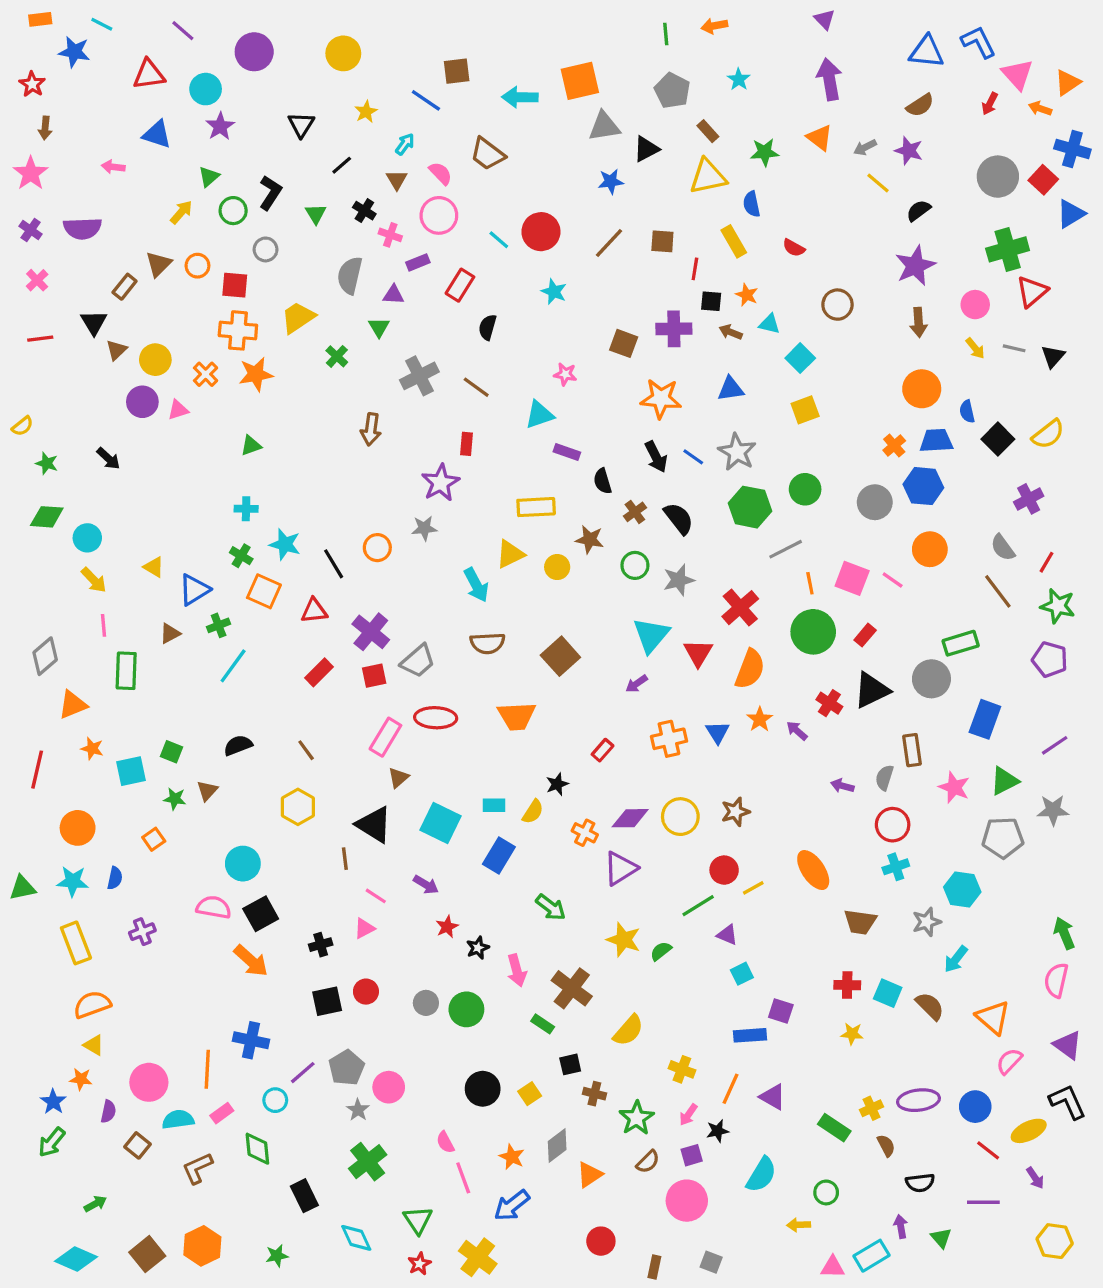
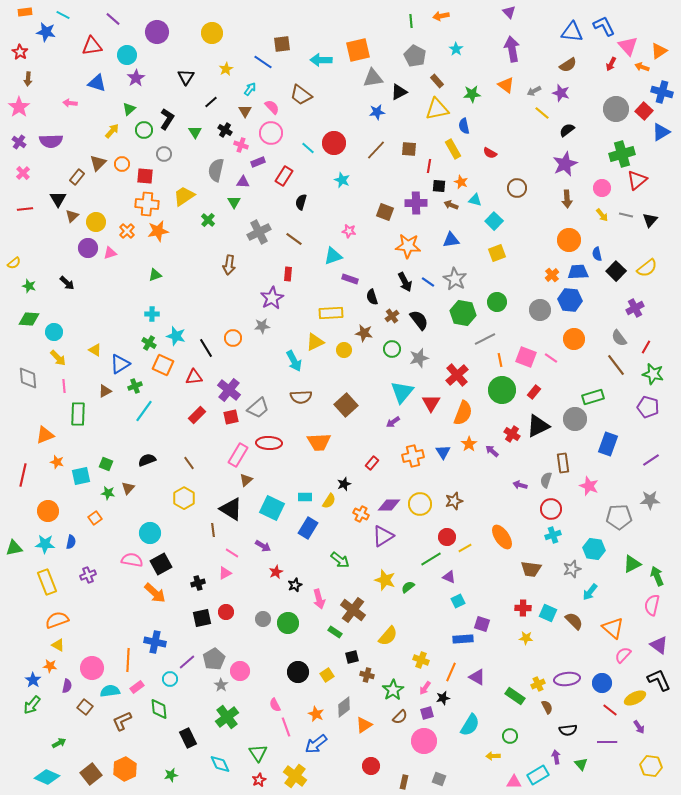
gray diamond: (45, 656) -> (28, 378), moved, turned -55
green triangle: (1004, 781) -> (632, 564), moved

